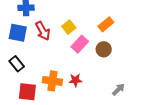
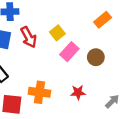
orange rectangle: (106, 24) -> (103, 20), moved
red star: (75, 80) -> (78, 92), moved

